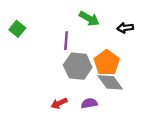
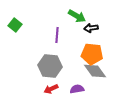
black arrow: (125, 28) -> (91, 28), moved
orange pentagon: (107, 63) -> (92, 54), turned -30
gray hexagon: (78, 66) -> (50, 66), moved

